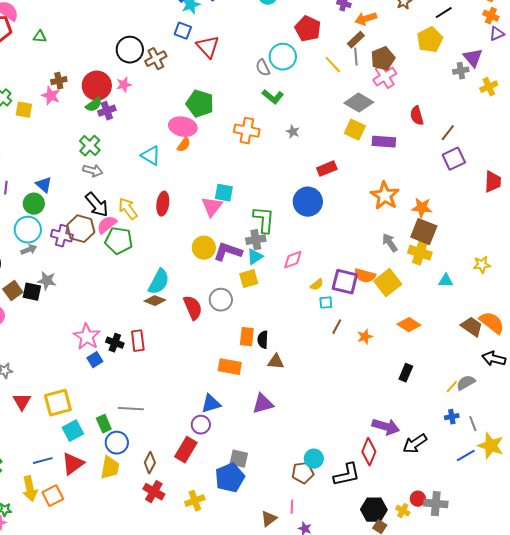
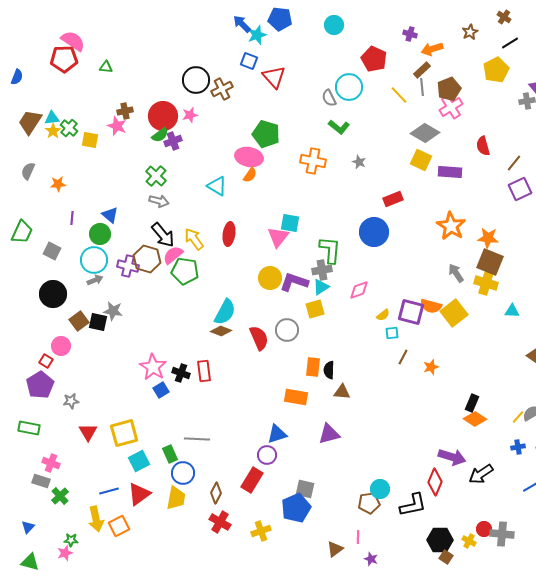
orange diamond: (409, 325) -> (475, 419), moved

